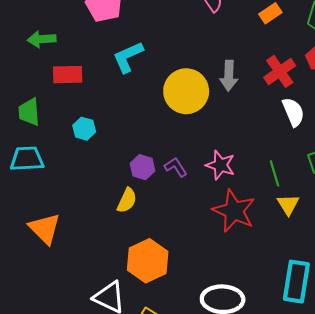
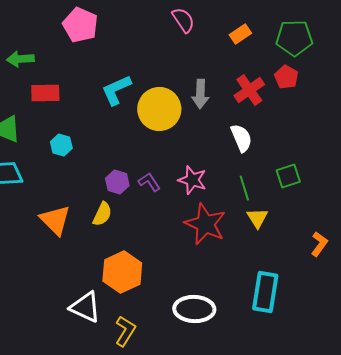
cyan L-shape: (128, 57) -> (116, 90), moved
white semicircle: (293, 112) -> (241, 138), moved
orange triangle: (45, 228) -> (55, 220), moved

